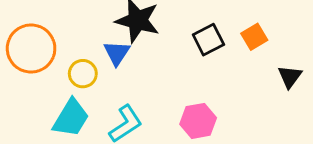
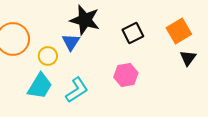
orange square: (254, 37) -> (179, 31), moved, size x1.4
pink hexagon: (198, 121) -> (126, 75), moved

